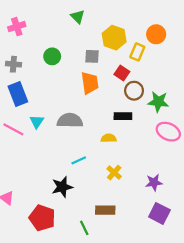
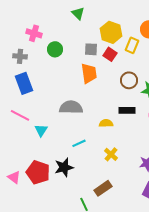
pink cross: (17, 27) -> (34, 33), moved, turned 35
red square: (122, 73) -> (110, 54), moved
black rectangle: (123, 116) -> (127, 110), moved
cyan triangle: (37, 122) -> (41, 130), moved
brown rectangle: (105, 210) -> (103, 188), turned -36
red pentagon: (42, 218) -> (38, 172), moved

